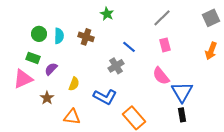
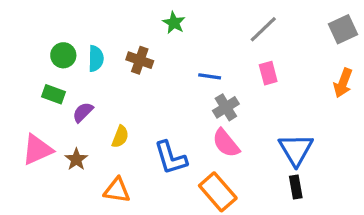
blue line: (129, 47) -> (210, 76), turned -32
gray cross: (116, 66) -> (226, 107), moved
pink semicircle: (161, 76) -> (226, 143), moved
pink triangle: (23, 79) -> (37, 150), moved
blue L-shape: (105, 97) -> (171, 158), turned 45

